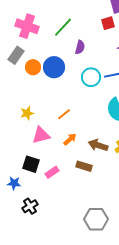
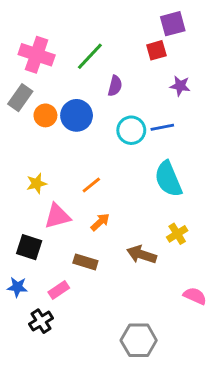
brown arrow: (98, 145) -> (142, 255), moved
black square: (31, 164) -> (29, 247), moved
brown rectangle: (84, 166) -> (85, 262), moved
pink rectangle: (52, 172) -> (59, 290), moved

